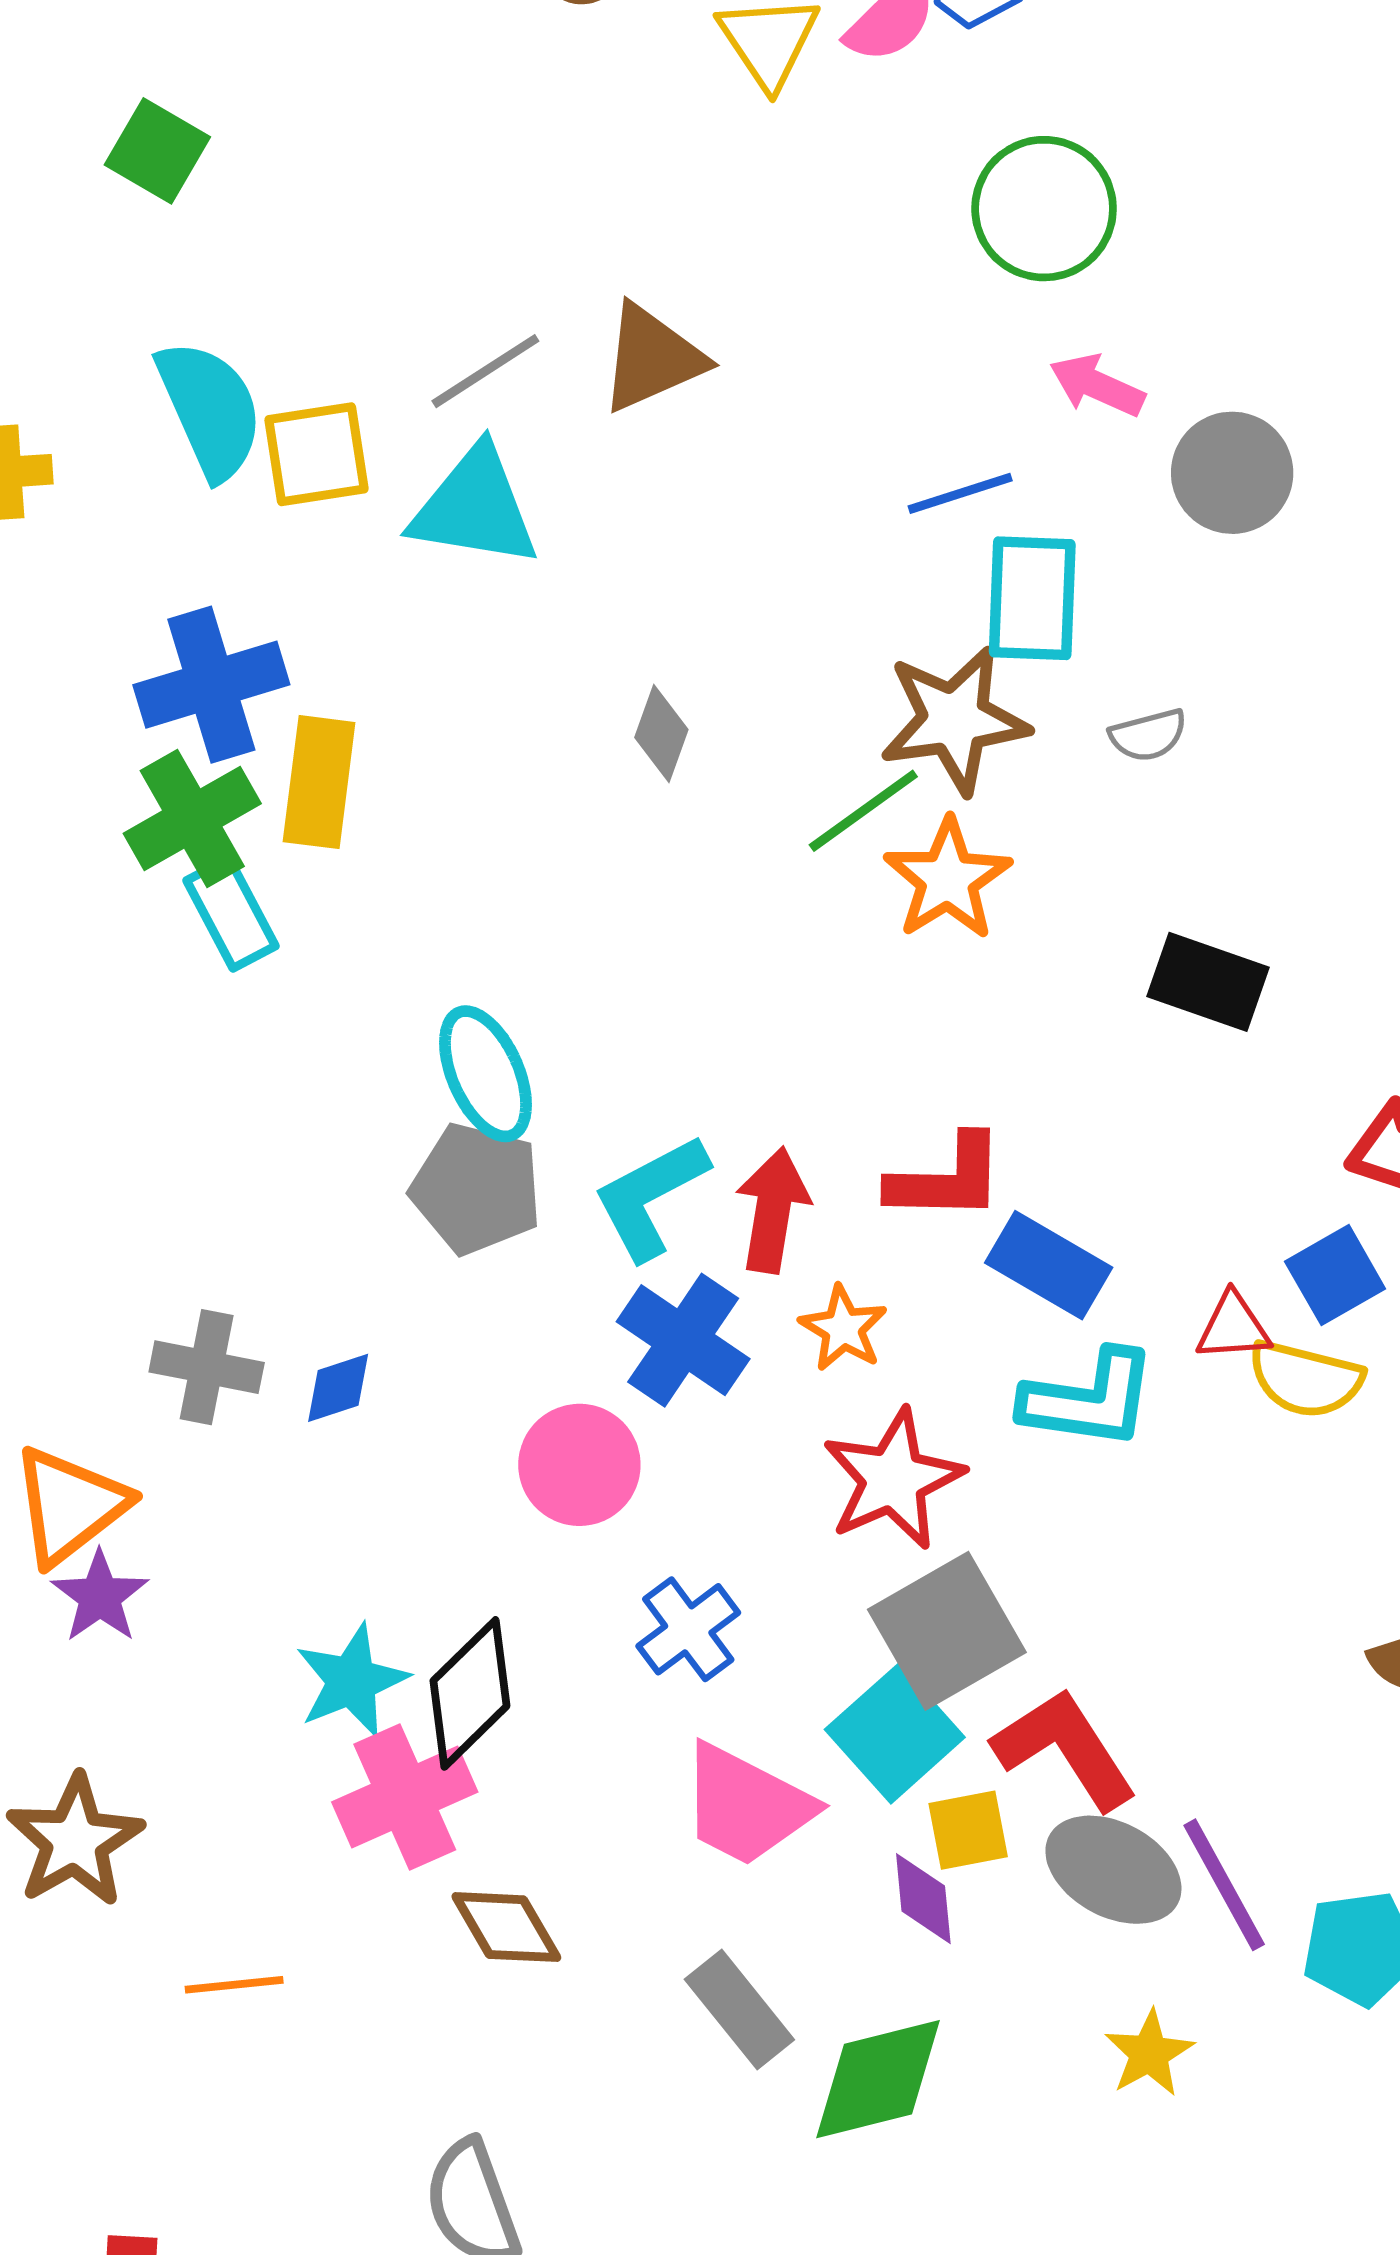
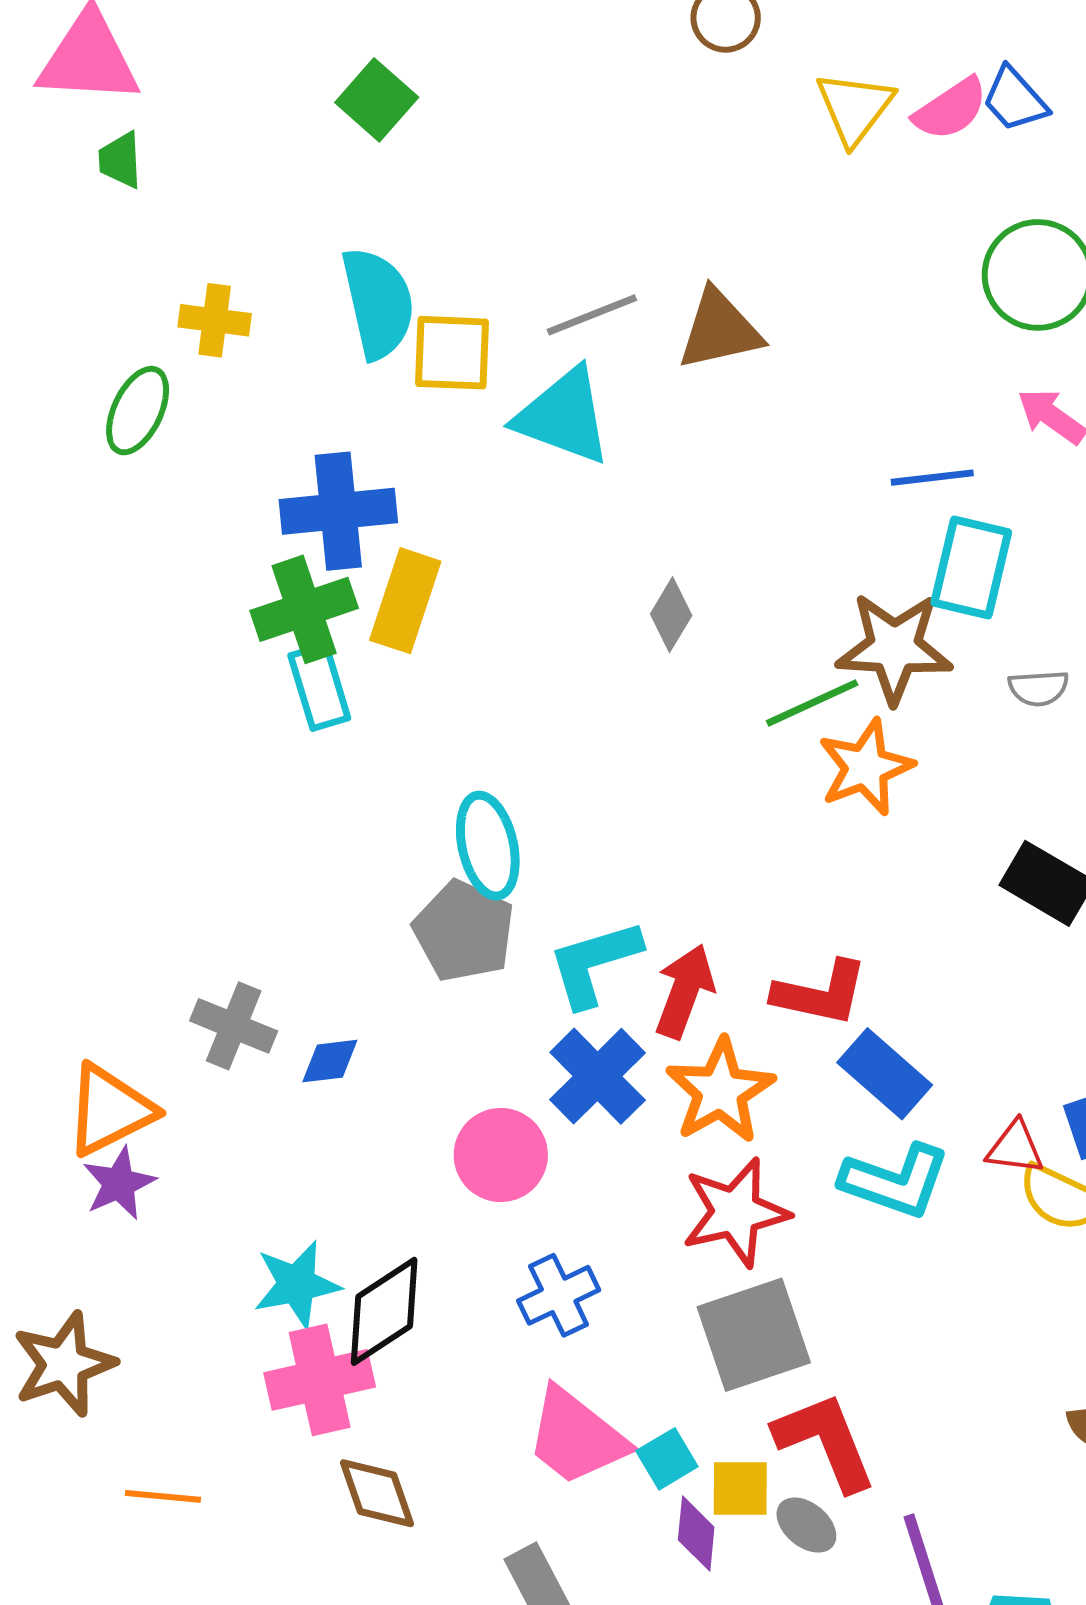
orange star: (843, 1328) -> (720, 1091), size x1.6
cyan square: (895, 1733) -> (667, 1459), moved, size x0.6
gray ellipse: (1113, 1870) -> (806, 1525), moved, size x0.6

